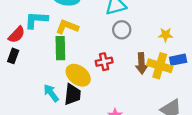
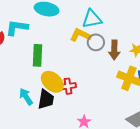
yellow L-shape: (67, 27) -> (80, 35), moved
red cross: (104, 62) -> (68, 86), moved
brown arrow: (142, 63) -> (114, 50), moved

